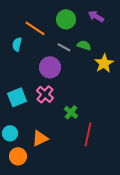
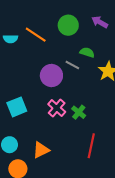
cyan semicircle: (17, 44) -> (11, 39), moved, turned -104
gray line: (64, 47) -> (72, 65), moved
pink cross: (45, 94) -> (57, 108), moved
green cross: (71, 112) -> (79, 112), moved

